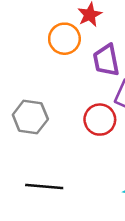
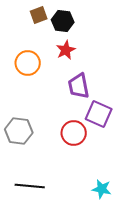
orange circle: (64, 39) -> (28, 63), moved

